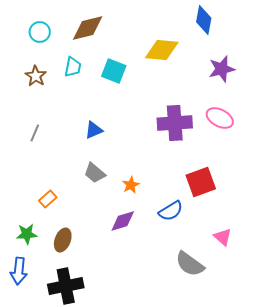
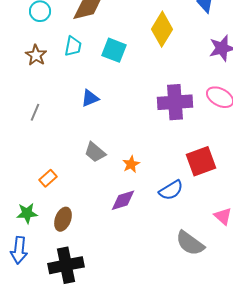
yellow diamond: (162, 50) -> (162, 29), turned -64
blue triangle: (94, 130) -> (90, 98), moved

